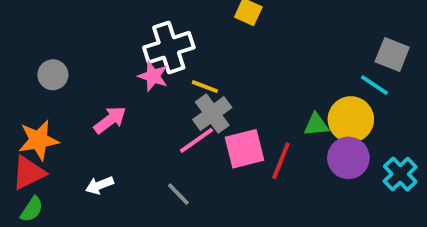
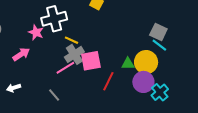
gray square: (392, 54) -> (158, 32), moved
pink star: (153, 76) -> (36, 32), moved
pink square: (244, 149) -> (91, 61), moved
cyan cross: (400, 174) -> (160, 92), moved

